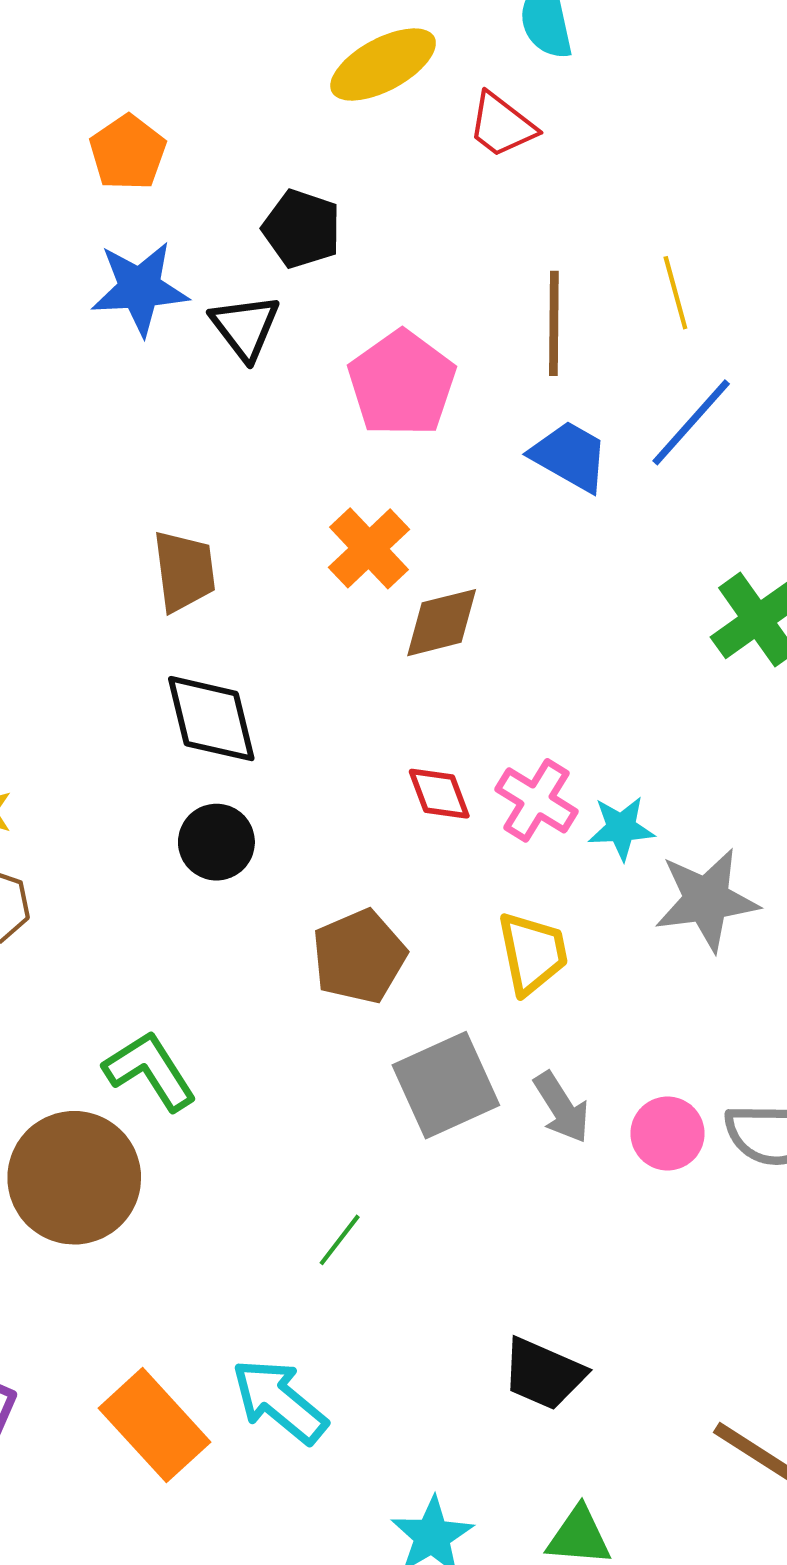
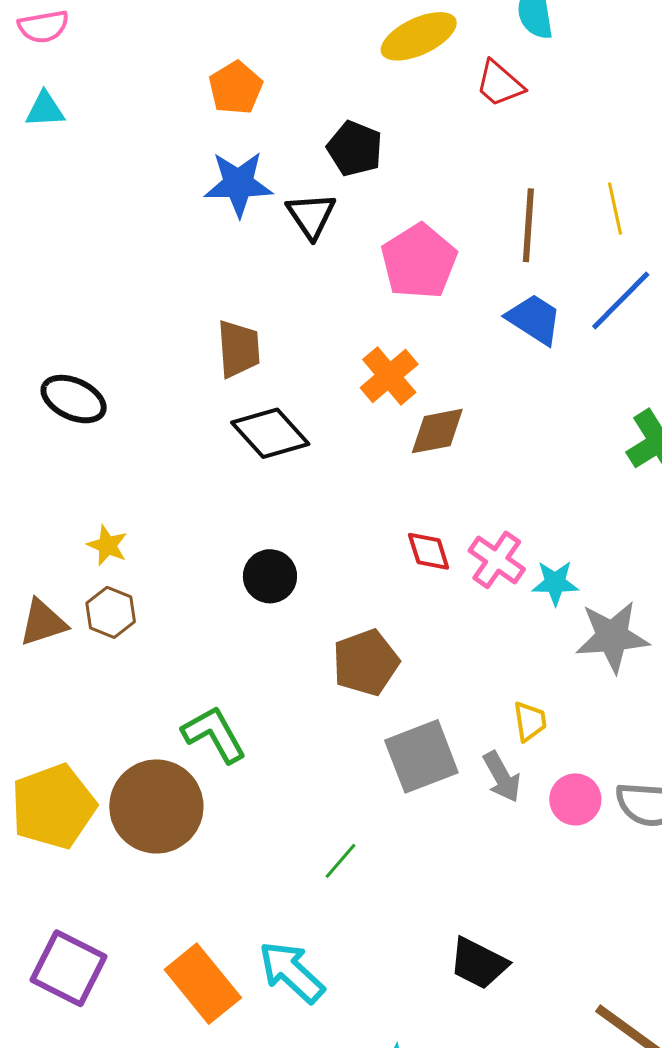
brown trapezoid: (184, 571) -> (239, 349), moved
black diamond: (211, 719) -> (270, 433), moved, turned -32
yellow trapezoid: (533, 953) -> (530, 721), moved, size x0.7

